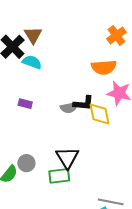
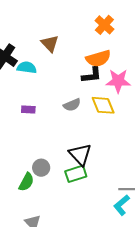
brown triangle: (33, 35) -> (50, 44), moved
black L-shape: (84, 103) -> (92, 75), moved

